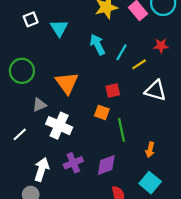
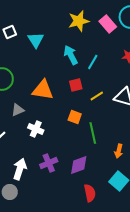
yellow line: (139, 64) -> (97, 96), moved
orange triangle: (67, 83) -> (43, 90), turned -45
red square: (113, 91) -> (76, 85), moved
white cross: (59, 126) -> (36, 129), size x0.7

